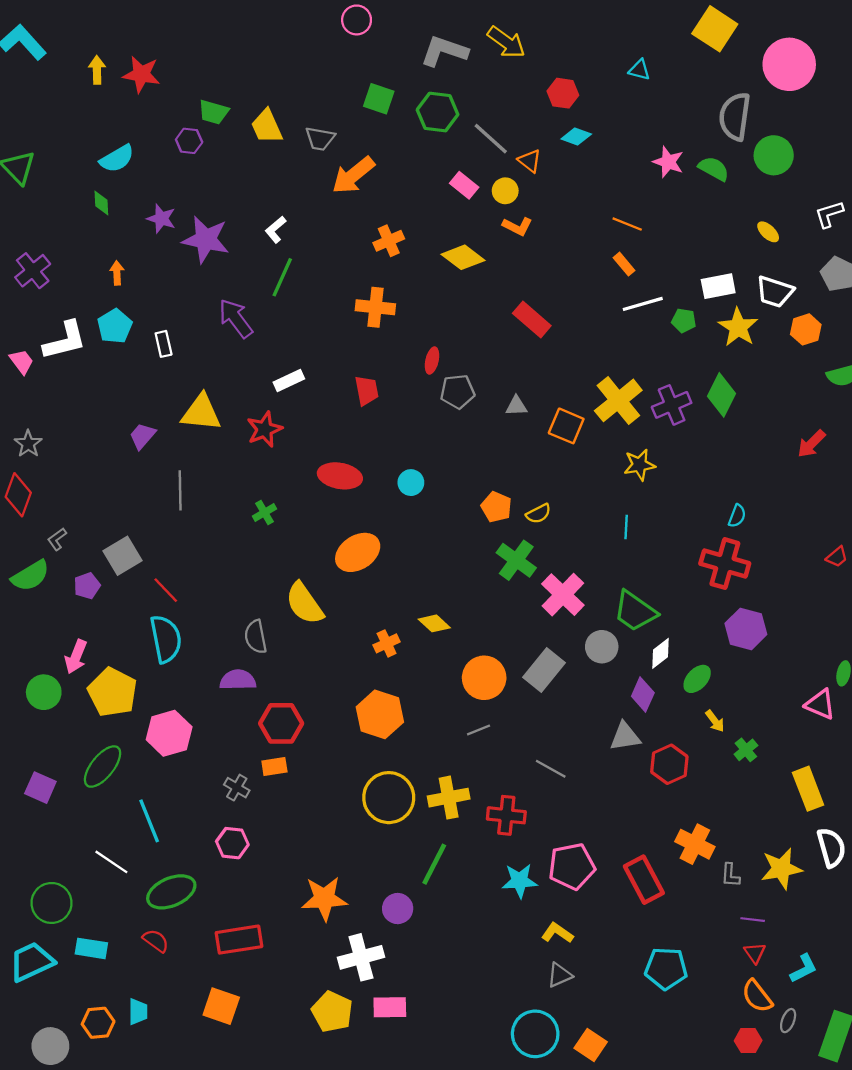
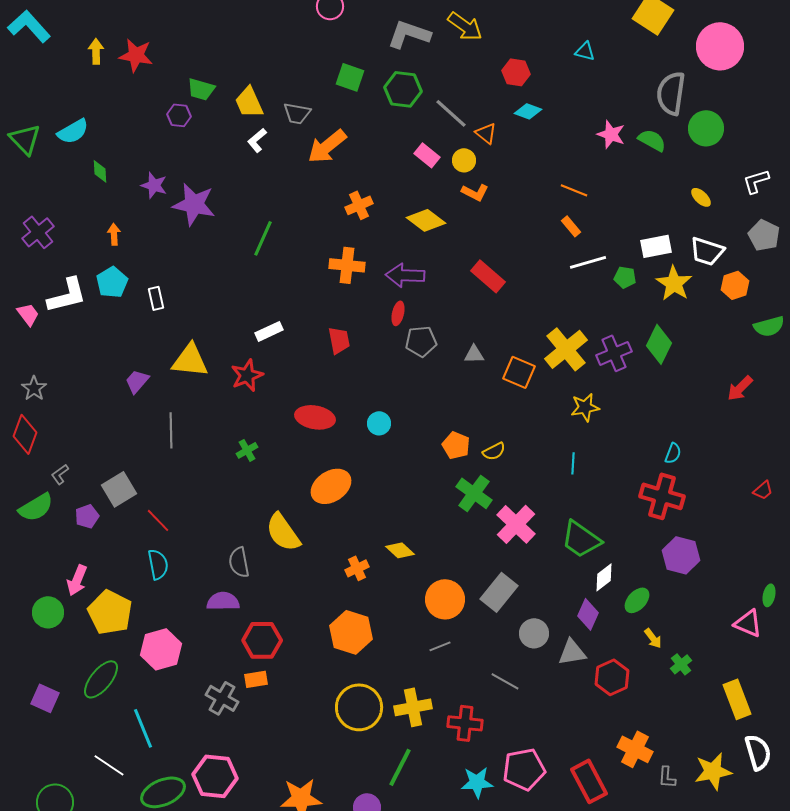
cyan semicircle: (117, 159) -> (73, 131), moved
white L-shape: (276, 230) -> (257, 140), moved
purple arrow: (236, 318) -> (405, 275), moved, turned -51
cyan semicircle: (166, 639) -> (158, 564), size x0.7
gray circle: (602, 647) -> (534, 633), moved
gray cross: (237, 788) -> (222, 698), size x1.4
pink hexagon: (232, 843) -> (215, 776), moved, size x1.5

